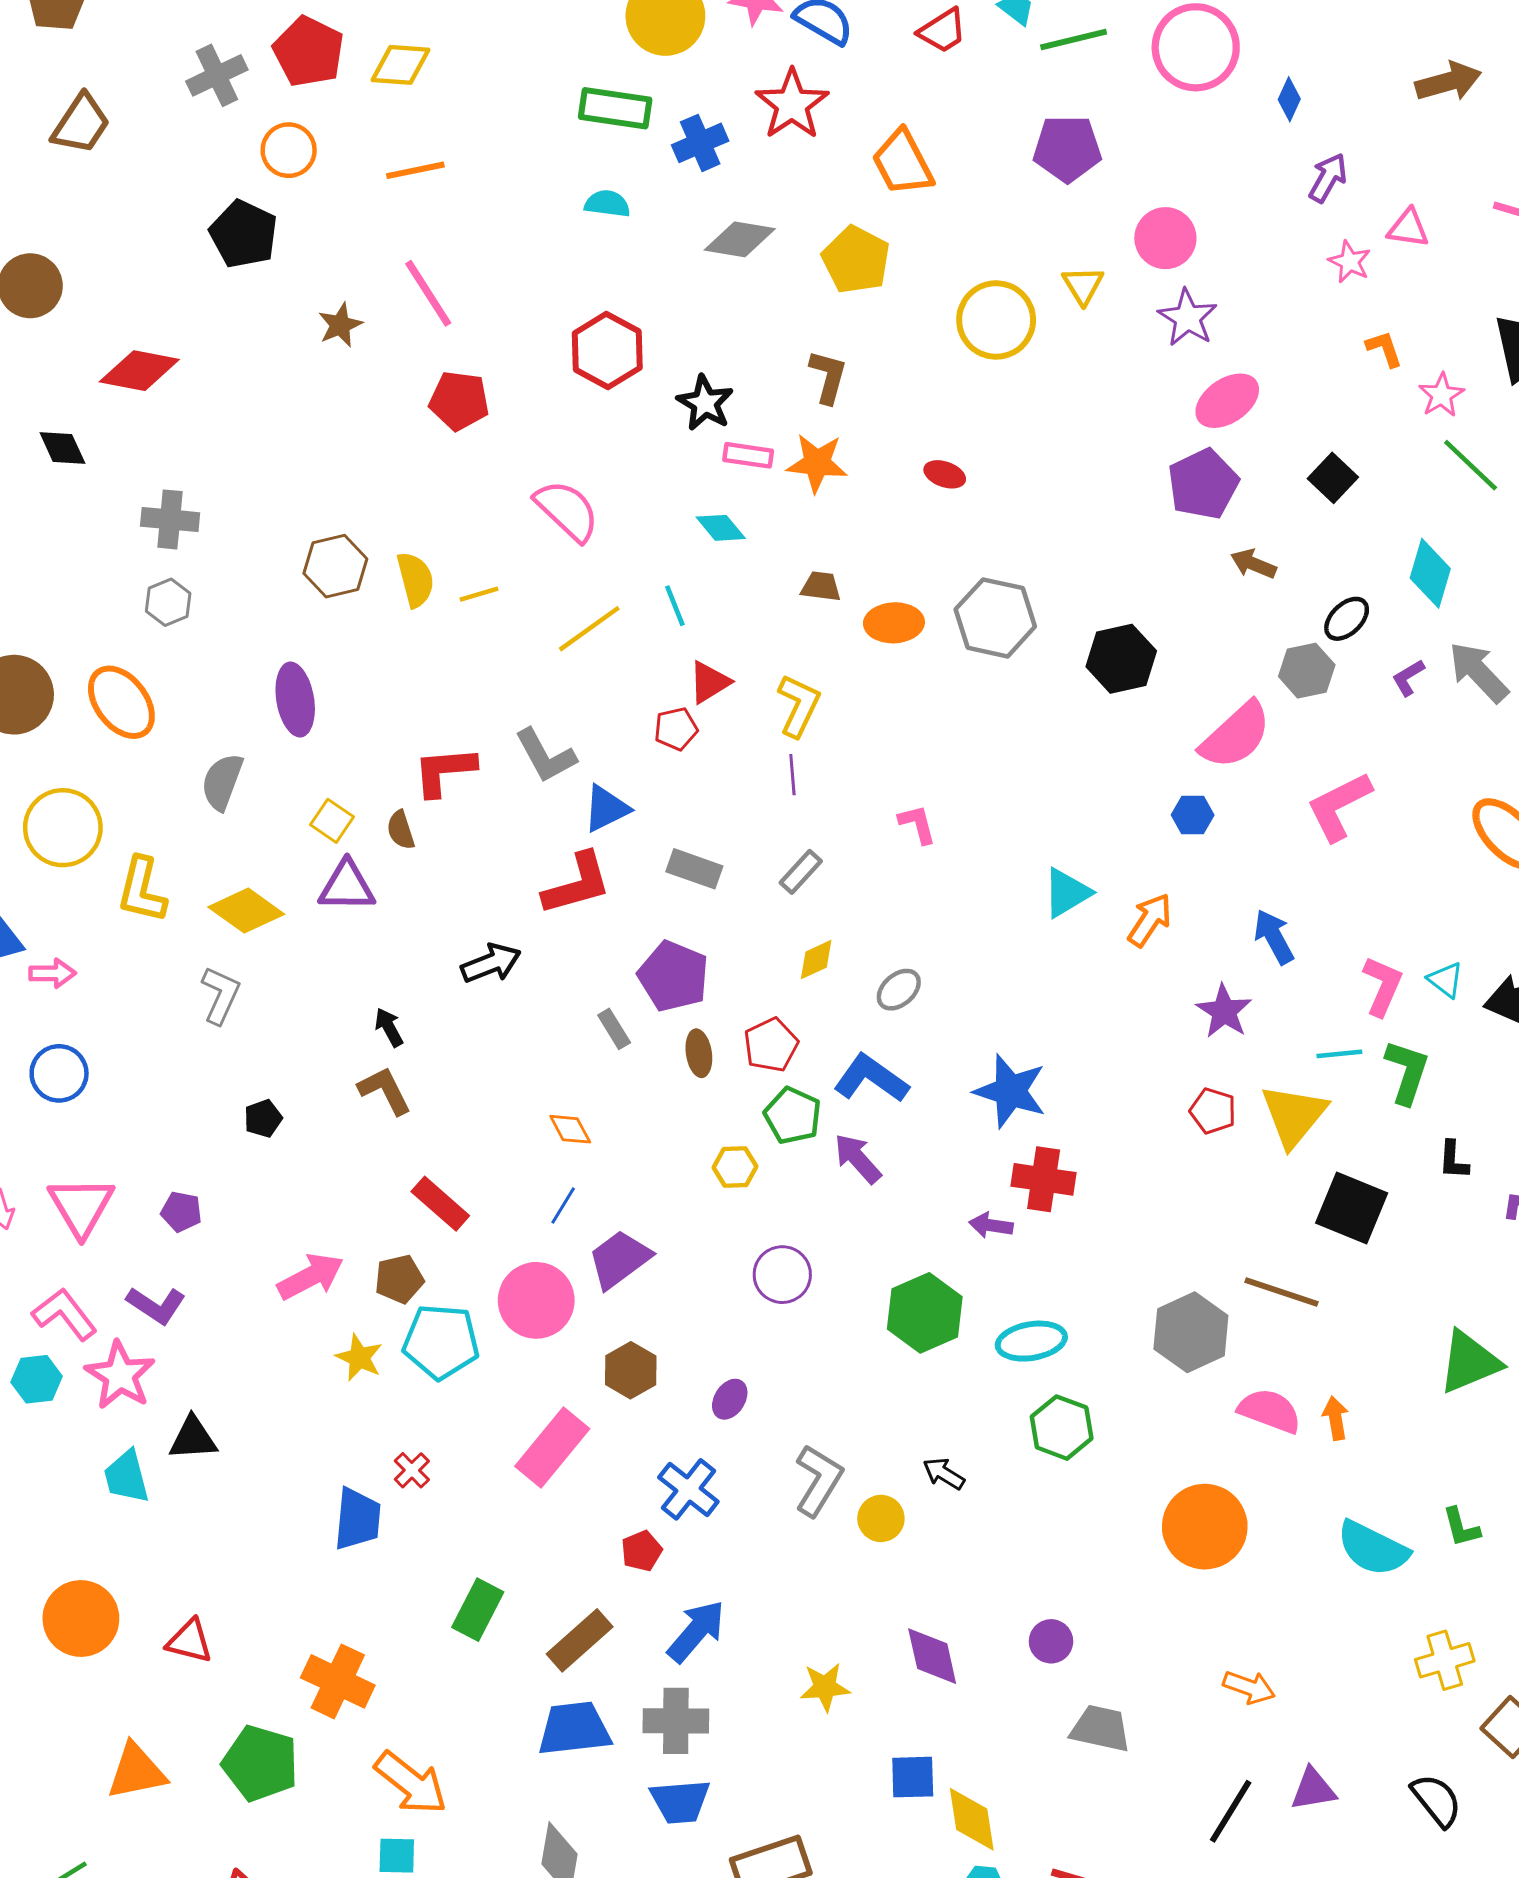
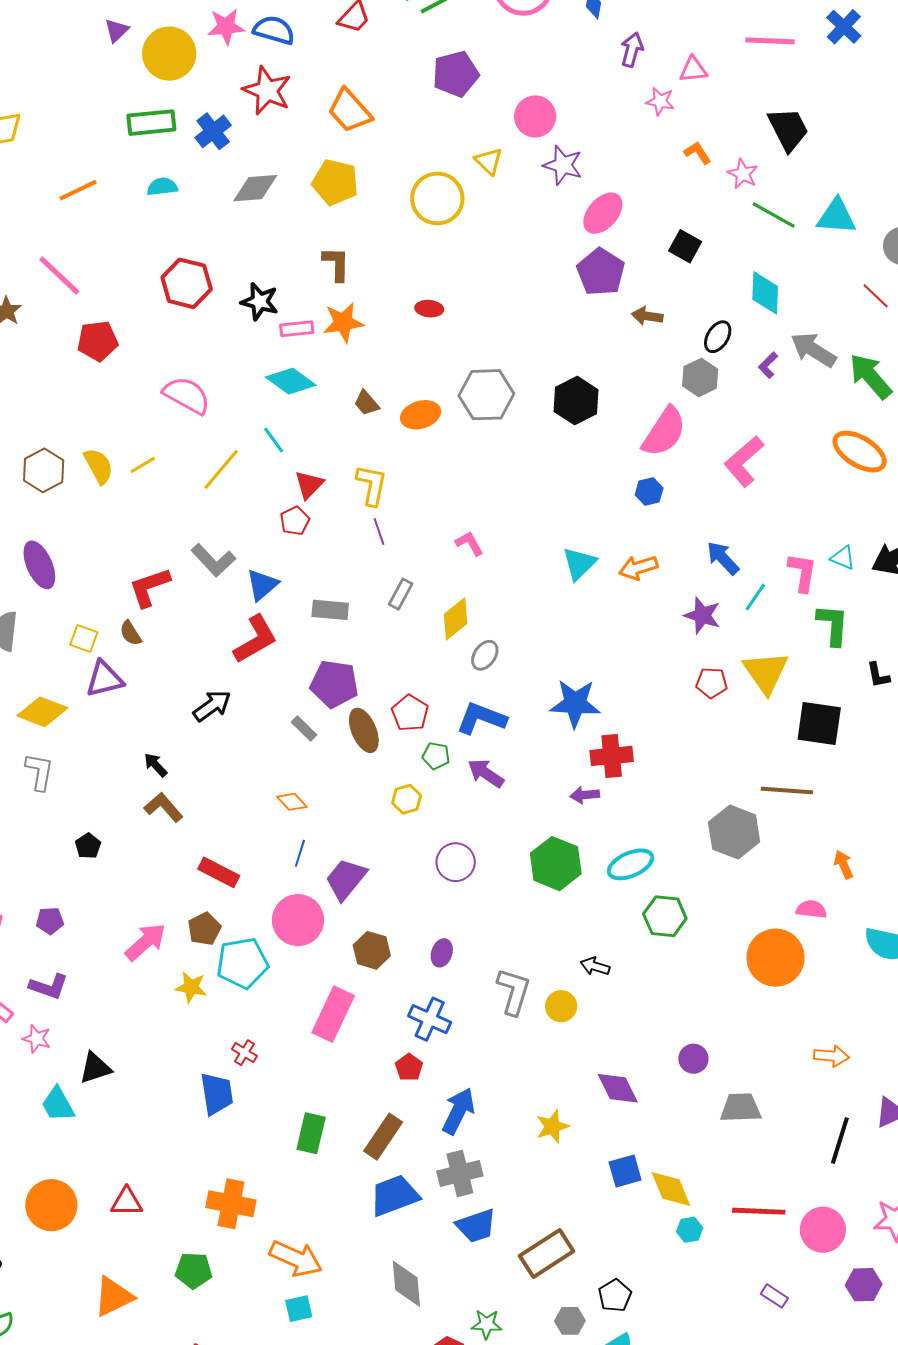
orange line: (415, 170) -> (78, 190), moved
cyan diamond: (721, 528) -> (291, 381), size x1.4
brown trapezoid: (821, 586) -> (366, 403), turned -124
orange arrow: (1150, 920) -> (638, 568), turned -126
yellow diamond: (816, 960) -> (456, 619), moved, size x1.4
brown ellipse: (699, 1053) -> (364, 730), size x1.4
cyan line: (1339, 1054) -> (755, 597), moved, turned -36
green pentagon: (793, 1116) -> (436, 756), size x0.7
pink star: (120, 1375) -> (37, 1039), size x0.6
pink semicircle: (1270, 1411) -> (811, 909), moved, size x0.7
green pentagon: (260, 1763) -> (194, 1270), size x0.7

